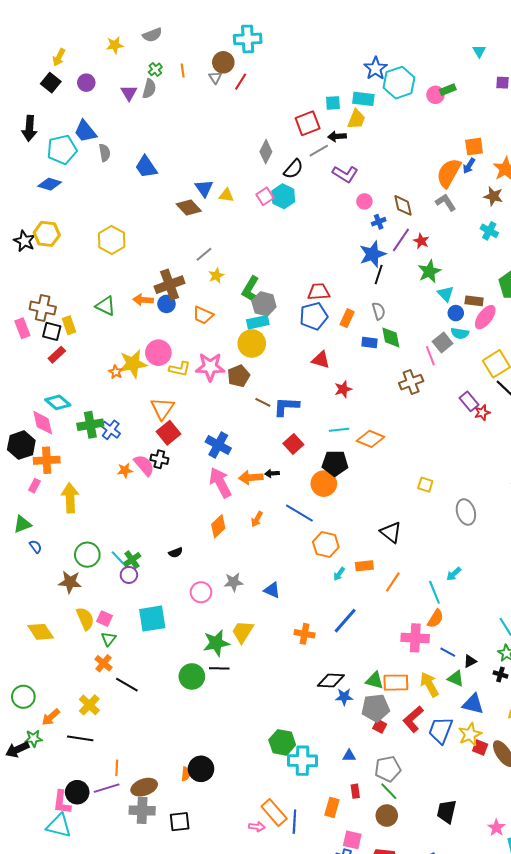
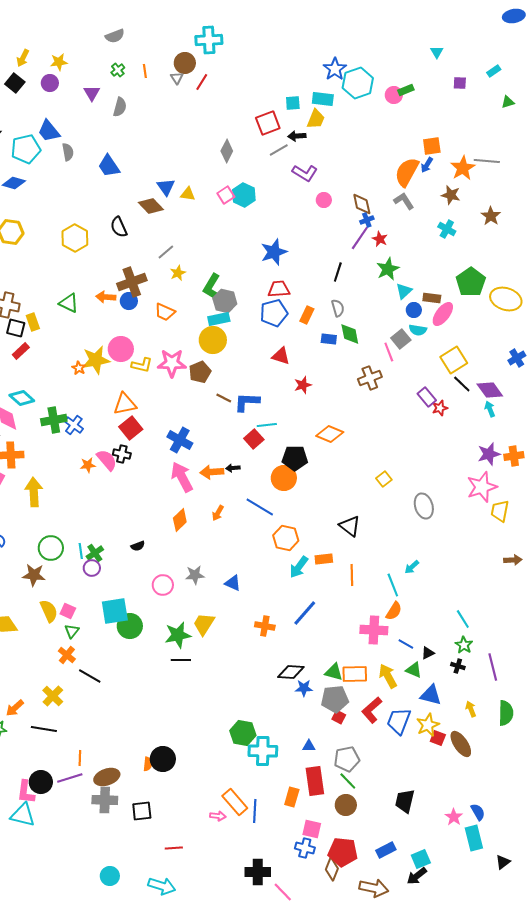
yellow star: (115, 45) -> (59, 62), moved
gray semicircle: (149, 89) -> (120, 107), moved
black semicircle: (293, 169) -> (119, 227), moved, turned 115
blue cross: (379, 222) -> (367, 220), moved
blue star: (373, 254) -> (274, 252), moved
cyan triangle: (446, 294) -> (404, 291), turned 30
orange triangle: (162, 408) -> (125, 404), turned 45
cyan line: (339, 430) -> (267, 425), moved
yellow square: (425, 485) -> (384, 479), turned 35
cyan line: (118, 558) -> (81, 551), turned 35
cyan arrow: (339, 574) -> (299, 567), size x1.6
orange line: (393, 582) -> (352, 575), turned -35
green circle: (192, 676) -> (130, 626), moved
red rectangle: (355, 791) -> (315, 781), size x2.0

